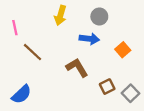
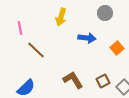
gray circle: (99, 16) -> (105, 13), moved
brown L-shape: (77, 68) -> (73, 80), moved

